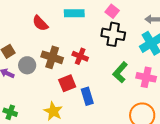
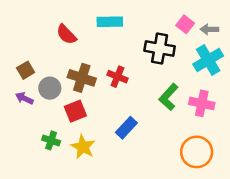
pink square: (112, 11) -> (185, 24), moved
red square: (67, 83) -> (75, 111), moved
blue rectangle: (87, 96) -> (126, 128), turned 60
green cross: (10, 112) -> (51, 140), moved

